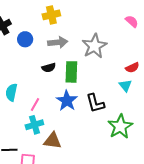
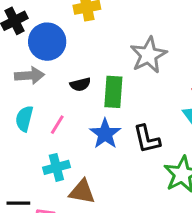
blue circle: (25, 39) -> (47, 42), size x1.6
gray arrow: (58, 42) -> (29, 76), moved
pink line: (35, 105) -> (57, 125), moved

